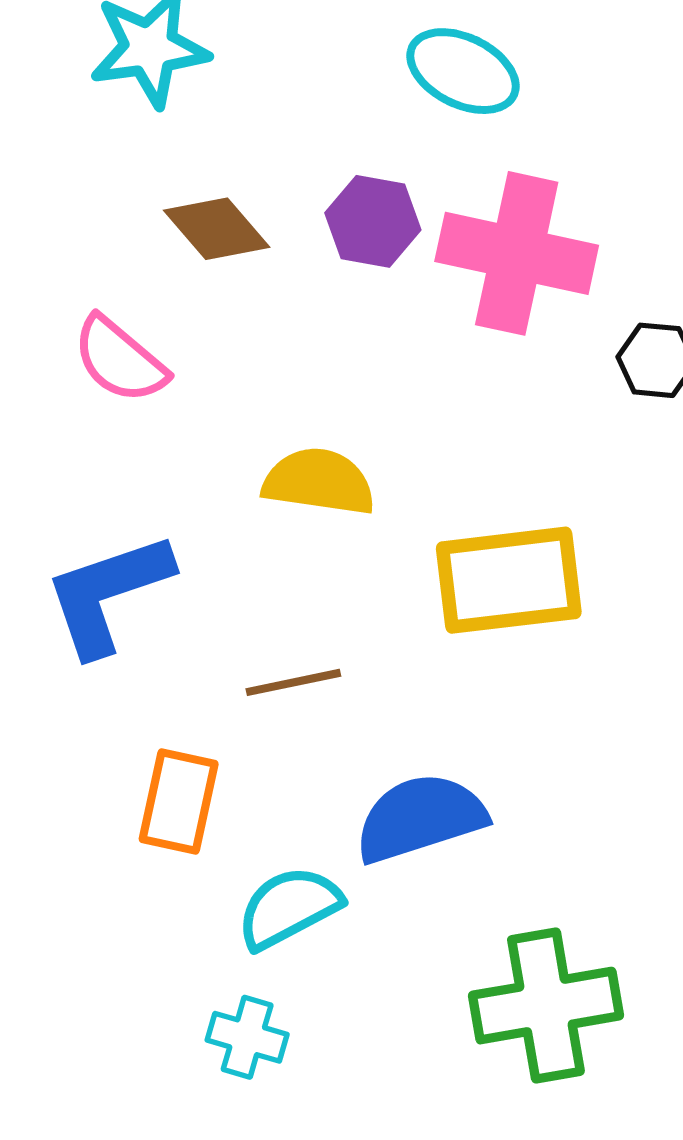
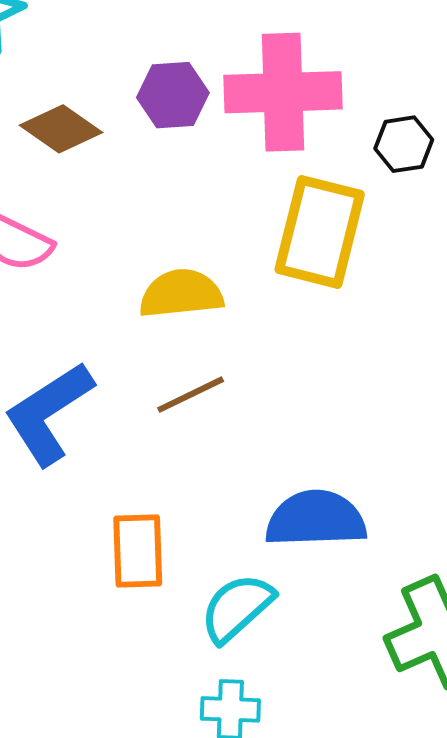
yellow rectangle: (509, 580) -> (320, 232), moved, turned -55
brown line: (293, 682) -> (191, 395), moved
blue semicircle: (420, 818) -> (316, 519), turned 30

